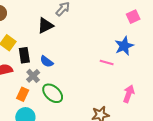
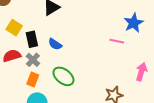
gray cross: (33, 76) -> (33, 60), moved

